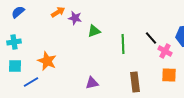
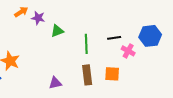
black line: (151, 38) -> (114, 38), turned -56
orange square: (169, 75) -> (112, 74), moved
brown rectangle: (135, 82) -> (87, 75), moved

